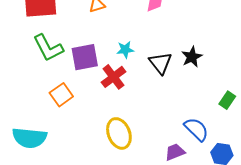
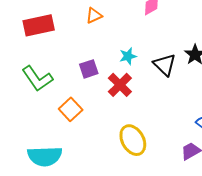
green L-shape: (48, 48) -> (37, 79), moved
purple square: (85, 57) -> (89, 69), size x0.7

